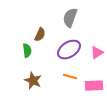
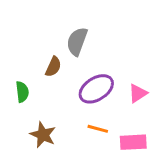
gray semicircle: (70, 18) -> (77, 41), moved
green semicircle: (27, 51) -> (22, 92), moved

